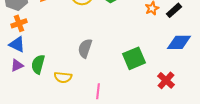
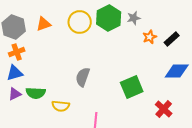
blue triangle: (17, 44) -> (15, 73), turned -42
green semicircle: (38, 64) -> (36, 93), turned -102

